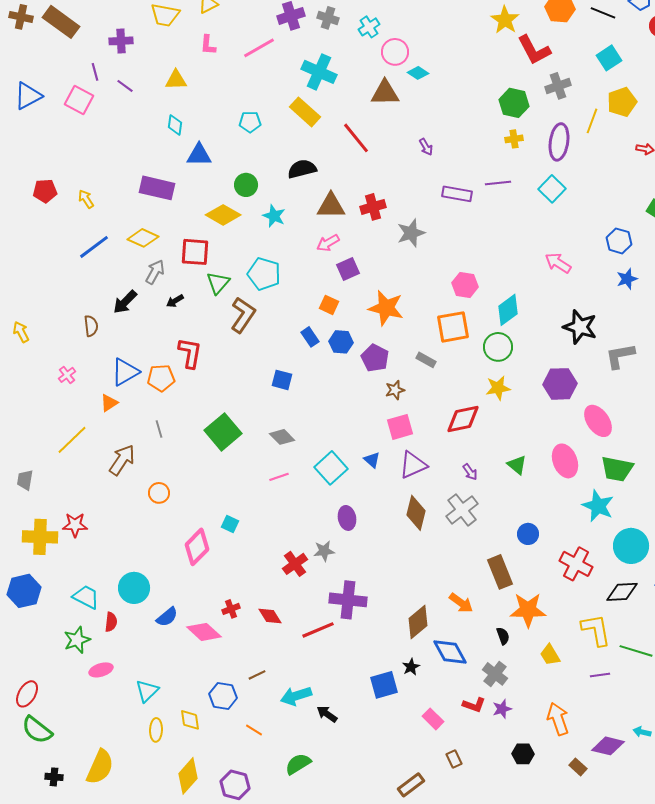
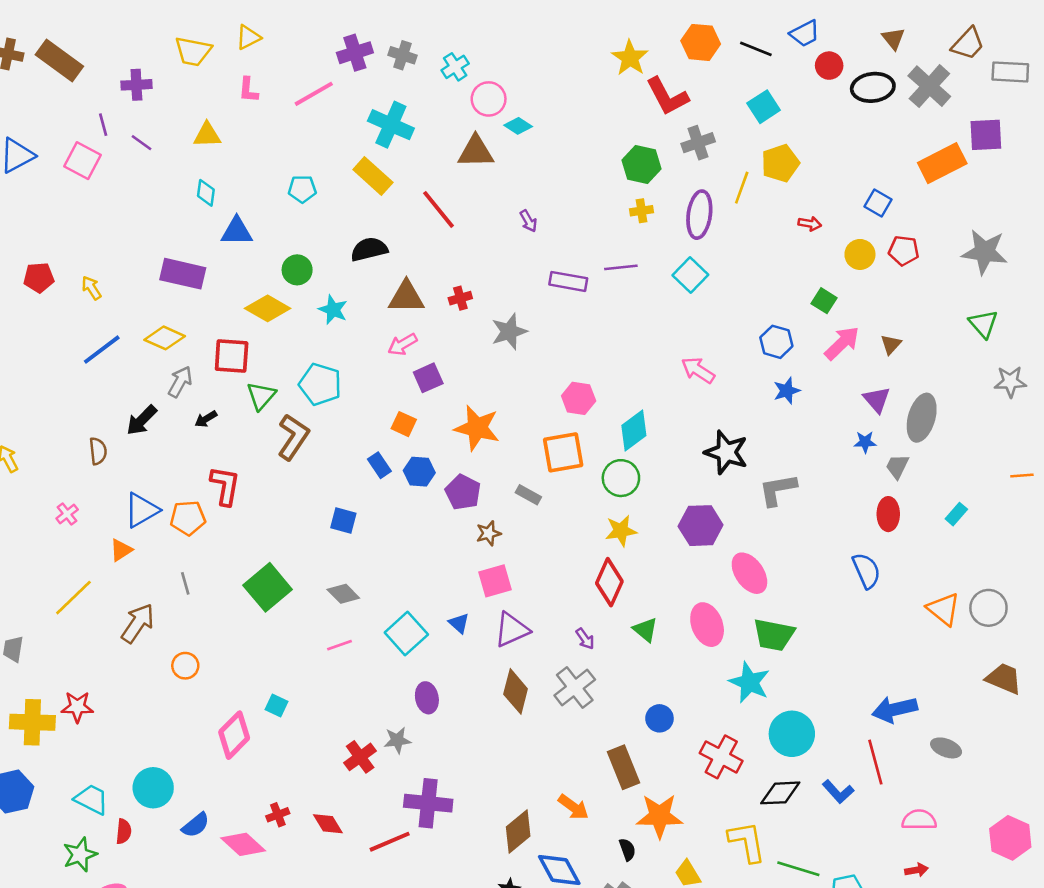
red cross: (373, 207) -> (460, 298), size x0.7
red diamond: (463, 419) -> (609, 582), moved, turned -54

